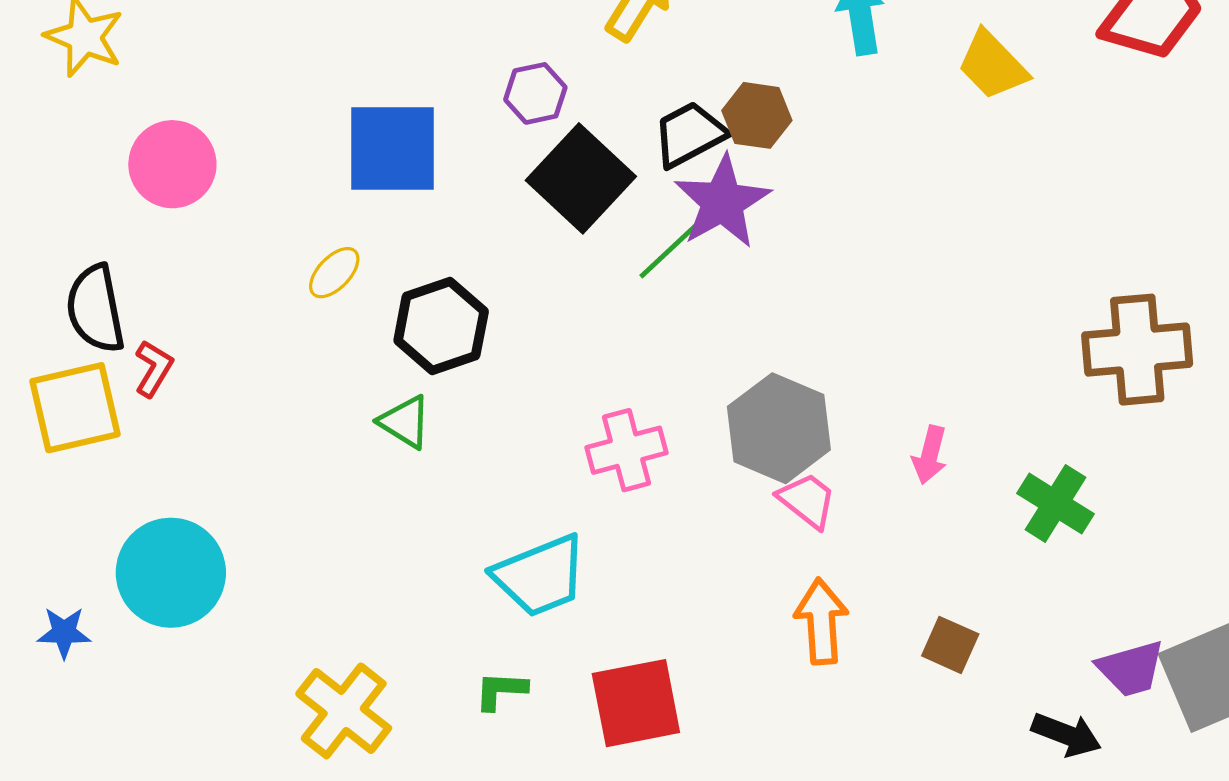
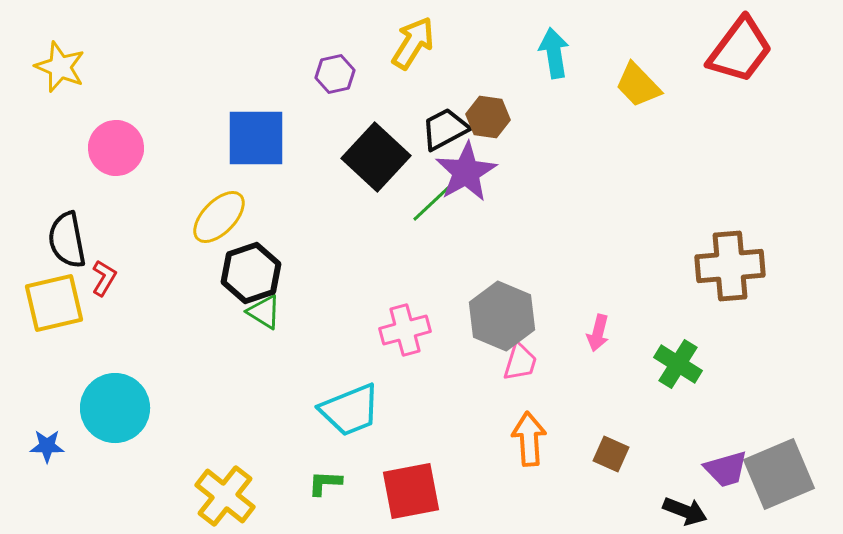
purple hexagon: (535, 93) -> (335, 74), moved
yellow ellipse: (334, 273) -> (219, 217), size x1.6
black hexagon: (441, 326) -> (251, 273), moved
pink trapezoid: (807, 500) -> (520, 362), turned 69

